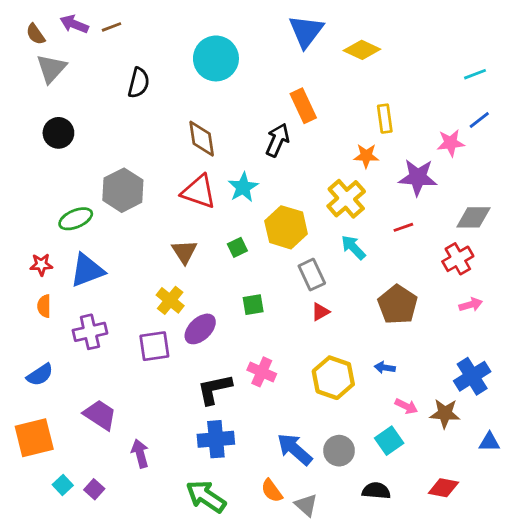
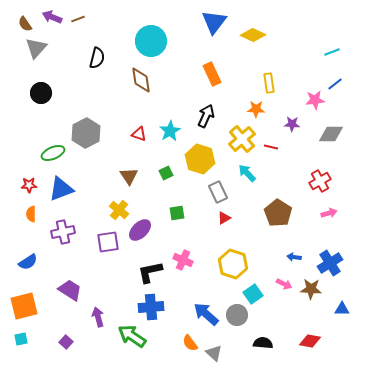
brown diamond: (202, 139) -> (141, 80), moved
black arrow: (277, 140) -> (206, 116), moved
purple star: (418, 177) -> (292, 124), size x0.6
red triangle: (199, 192) -> (139, 134), size x0.6
gray diamond: (474, 217) -> (331, 134), moved
red line: (403, 227) -> (271, 147), moved, turned 32
blue arrow: (385, 368) -> (294, 257), moved
cyan square: (389, 441) -> (253, 294), moved
cyan square: (63, 485) -> (21, 339), moved, turned 32
green arrow: (206, 496) -> (132, 336), moved

